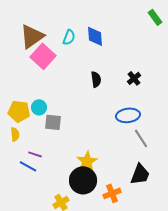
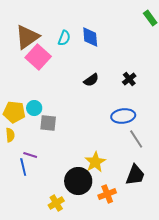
black semicircle: (96, 79) -> (91, 80), turned 63
yellow star: (87, 161) -> (95, 162), moved
blue line: (28, 166) -> (23, 167), turned 48

